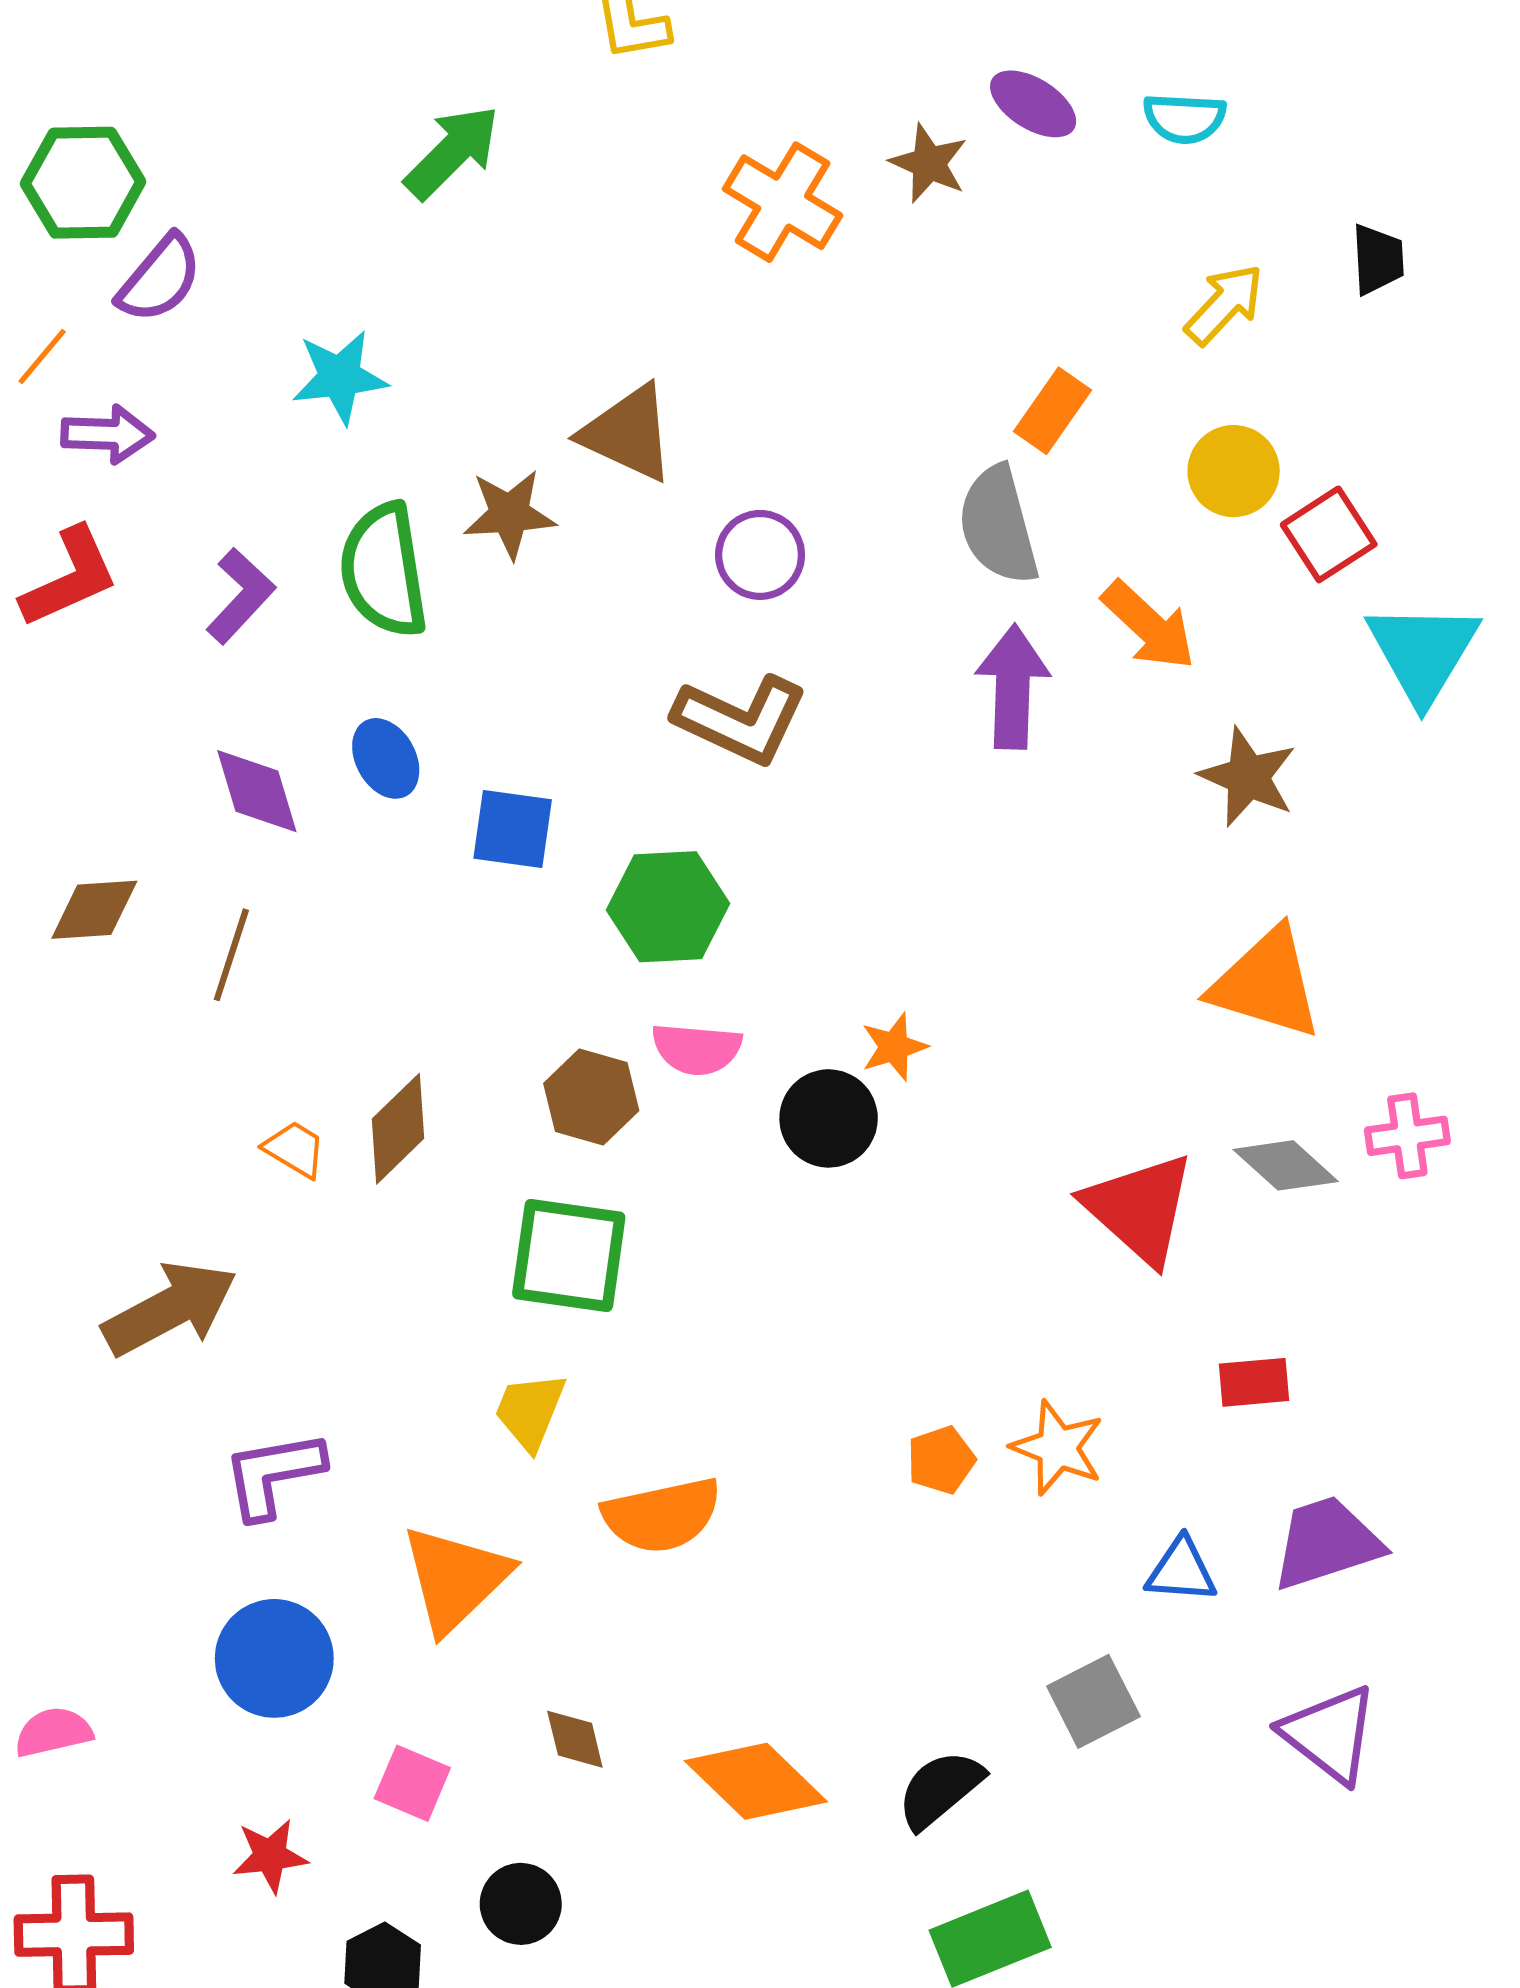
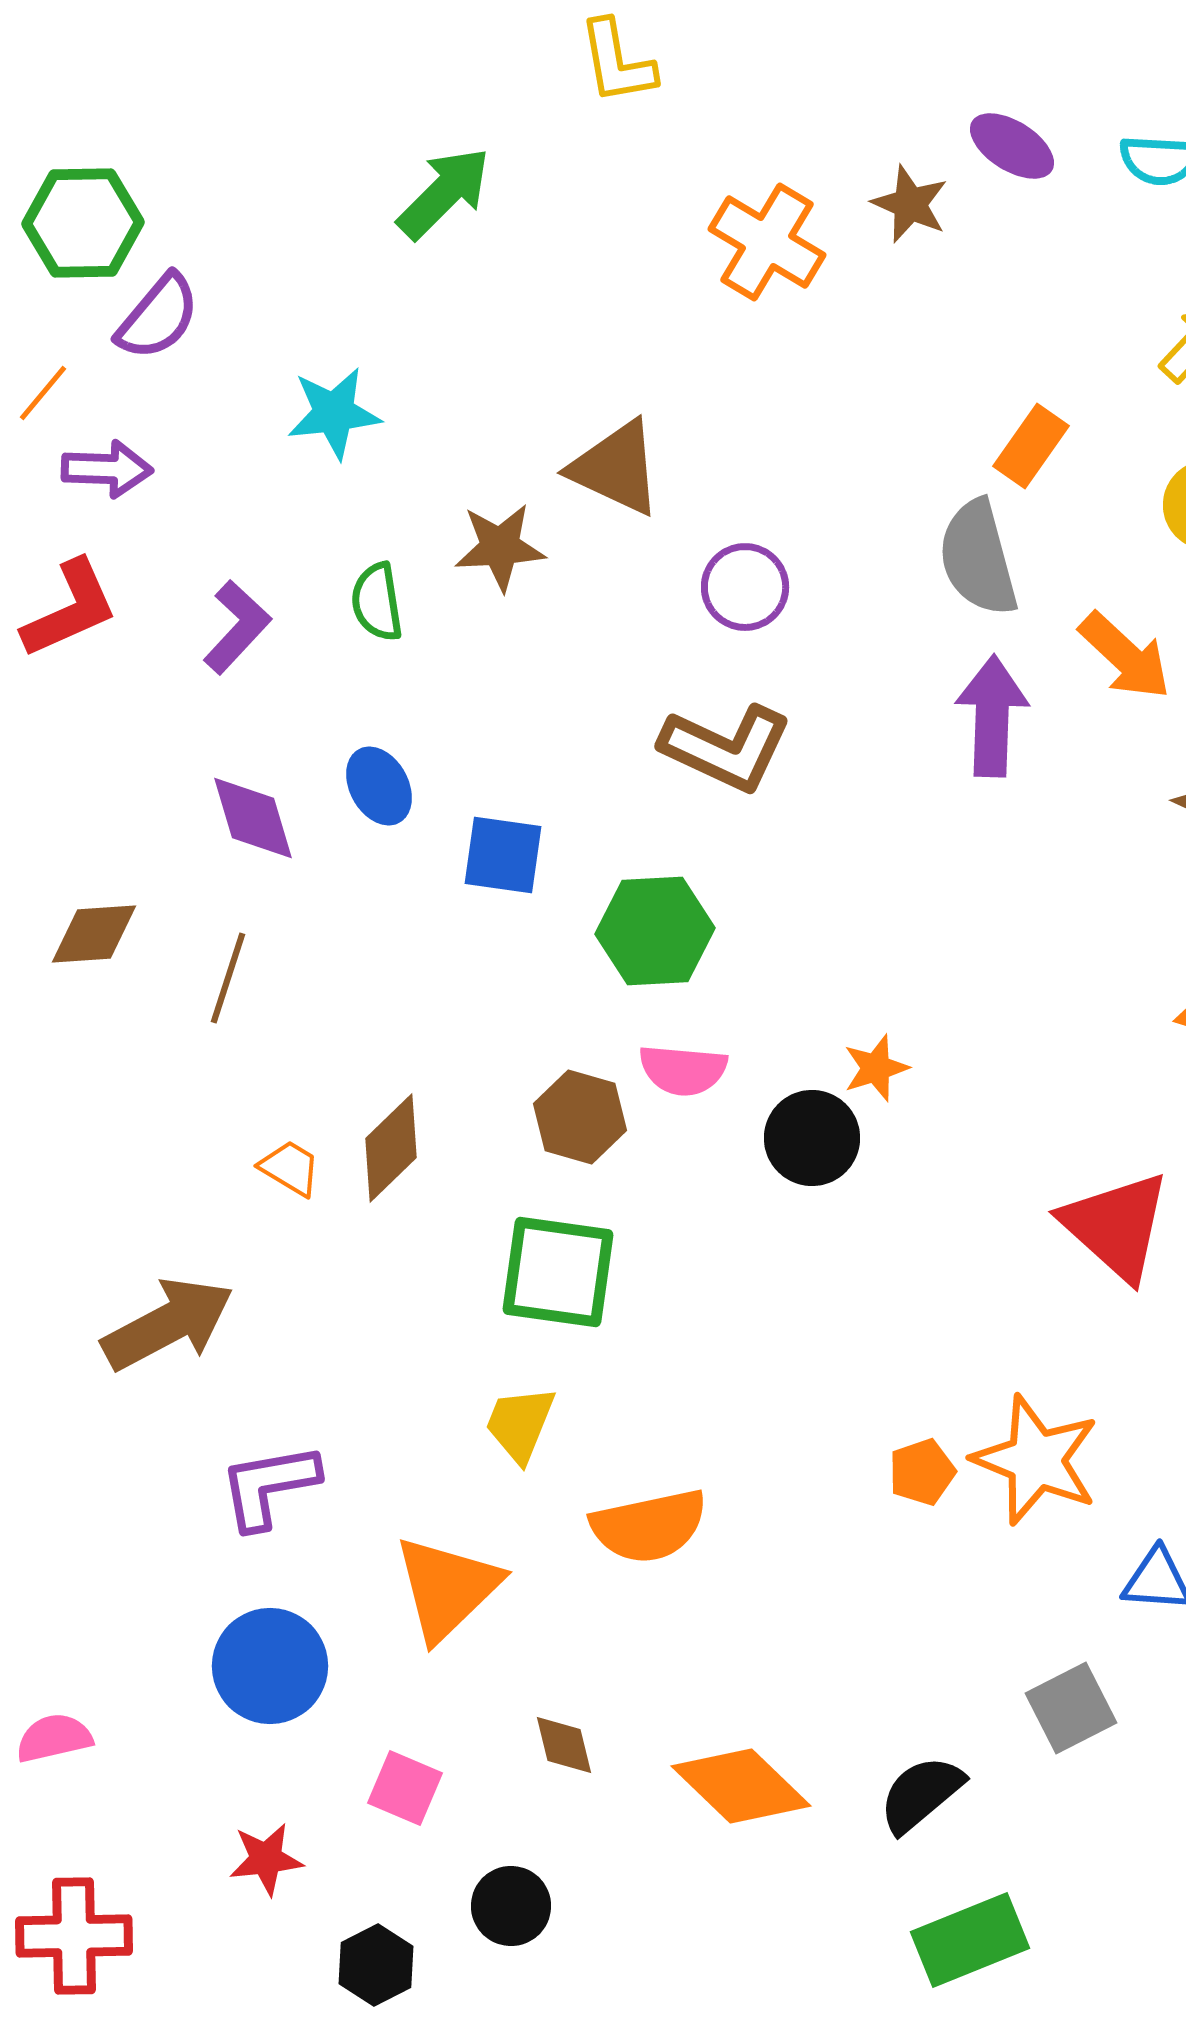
green semicircle: (384, 570) -> (377, 602), size x0.6
orange star: (1058, 1448) -> (1036, 1460), size x1.4

